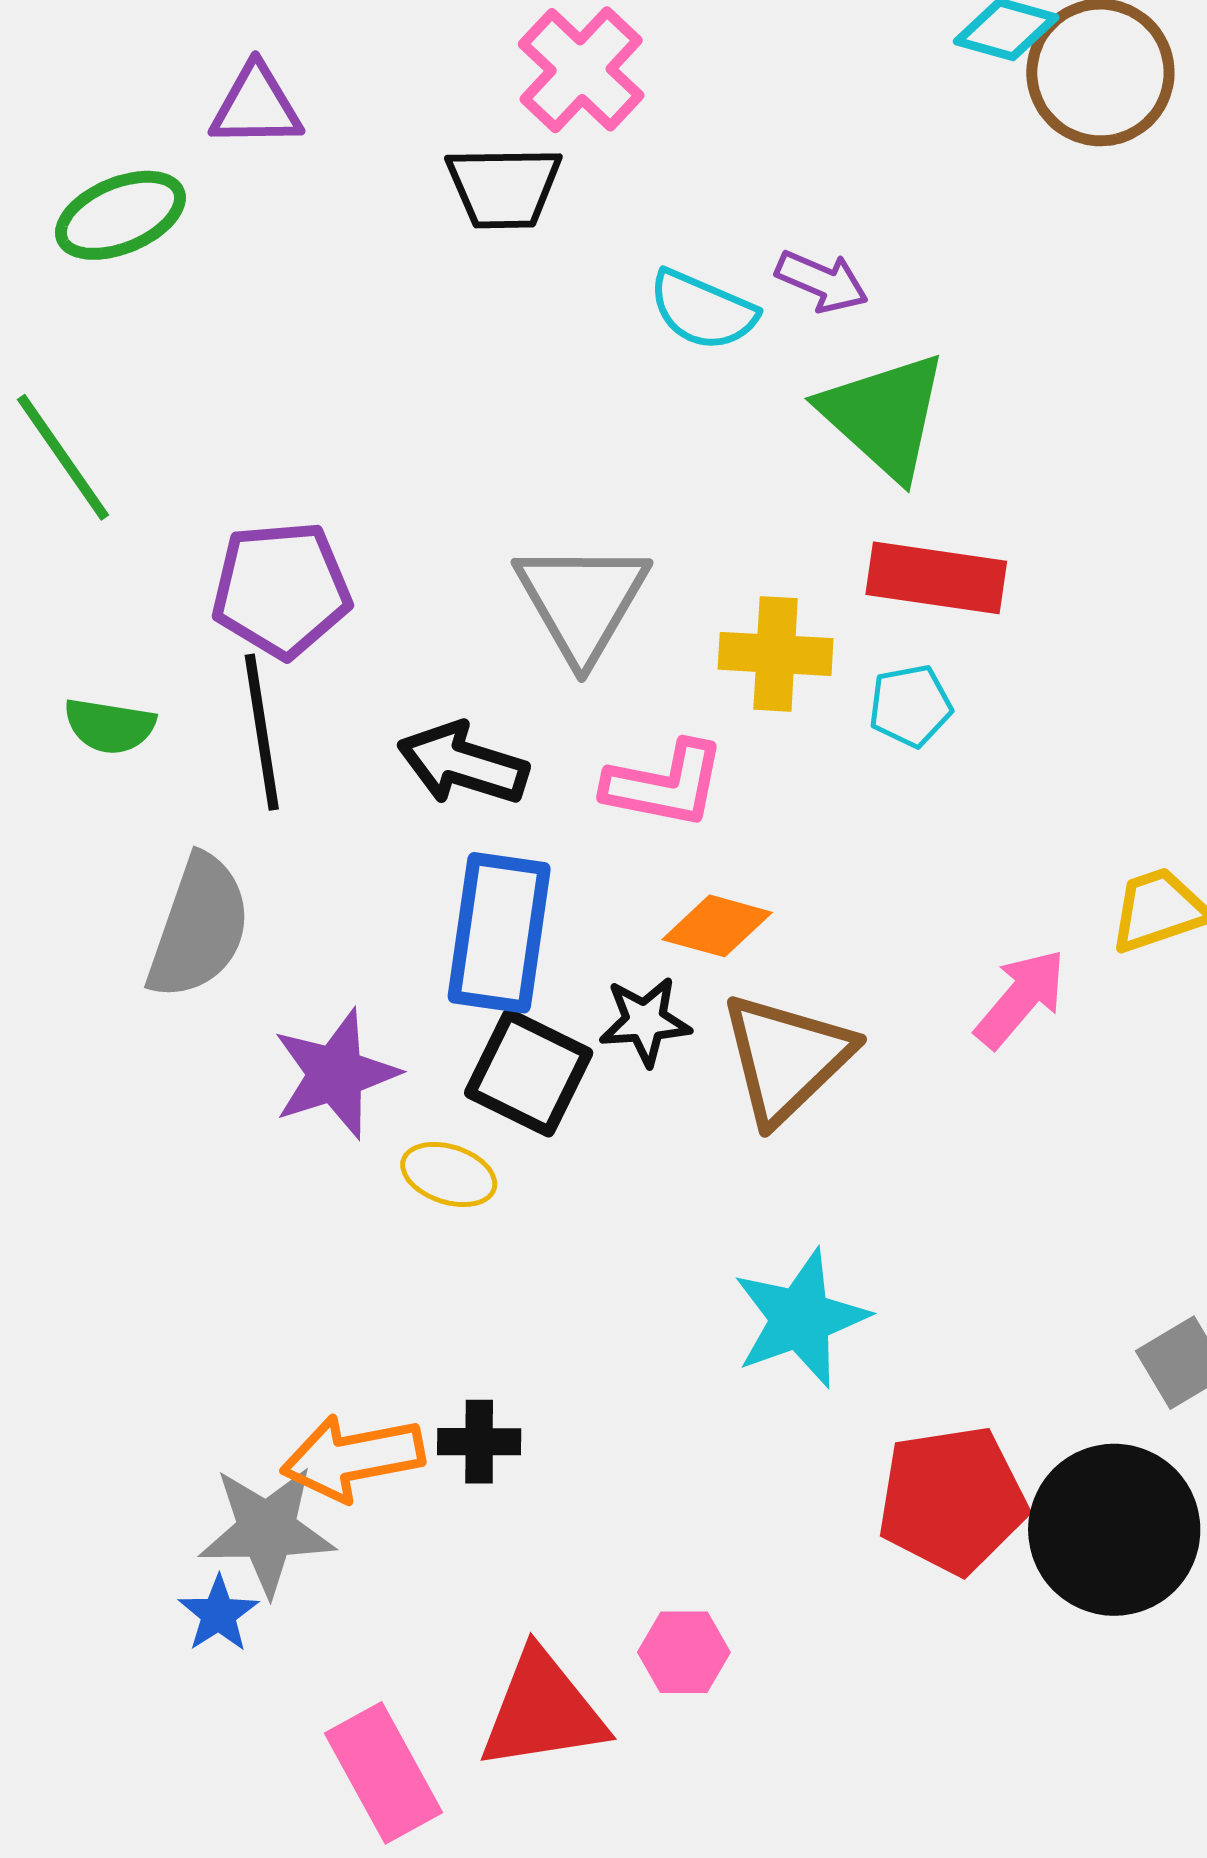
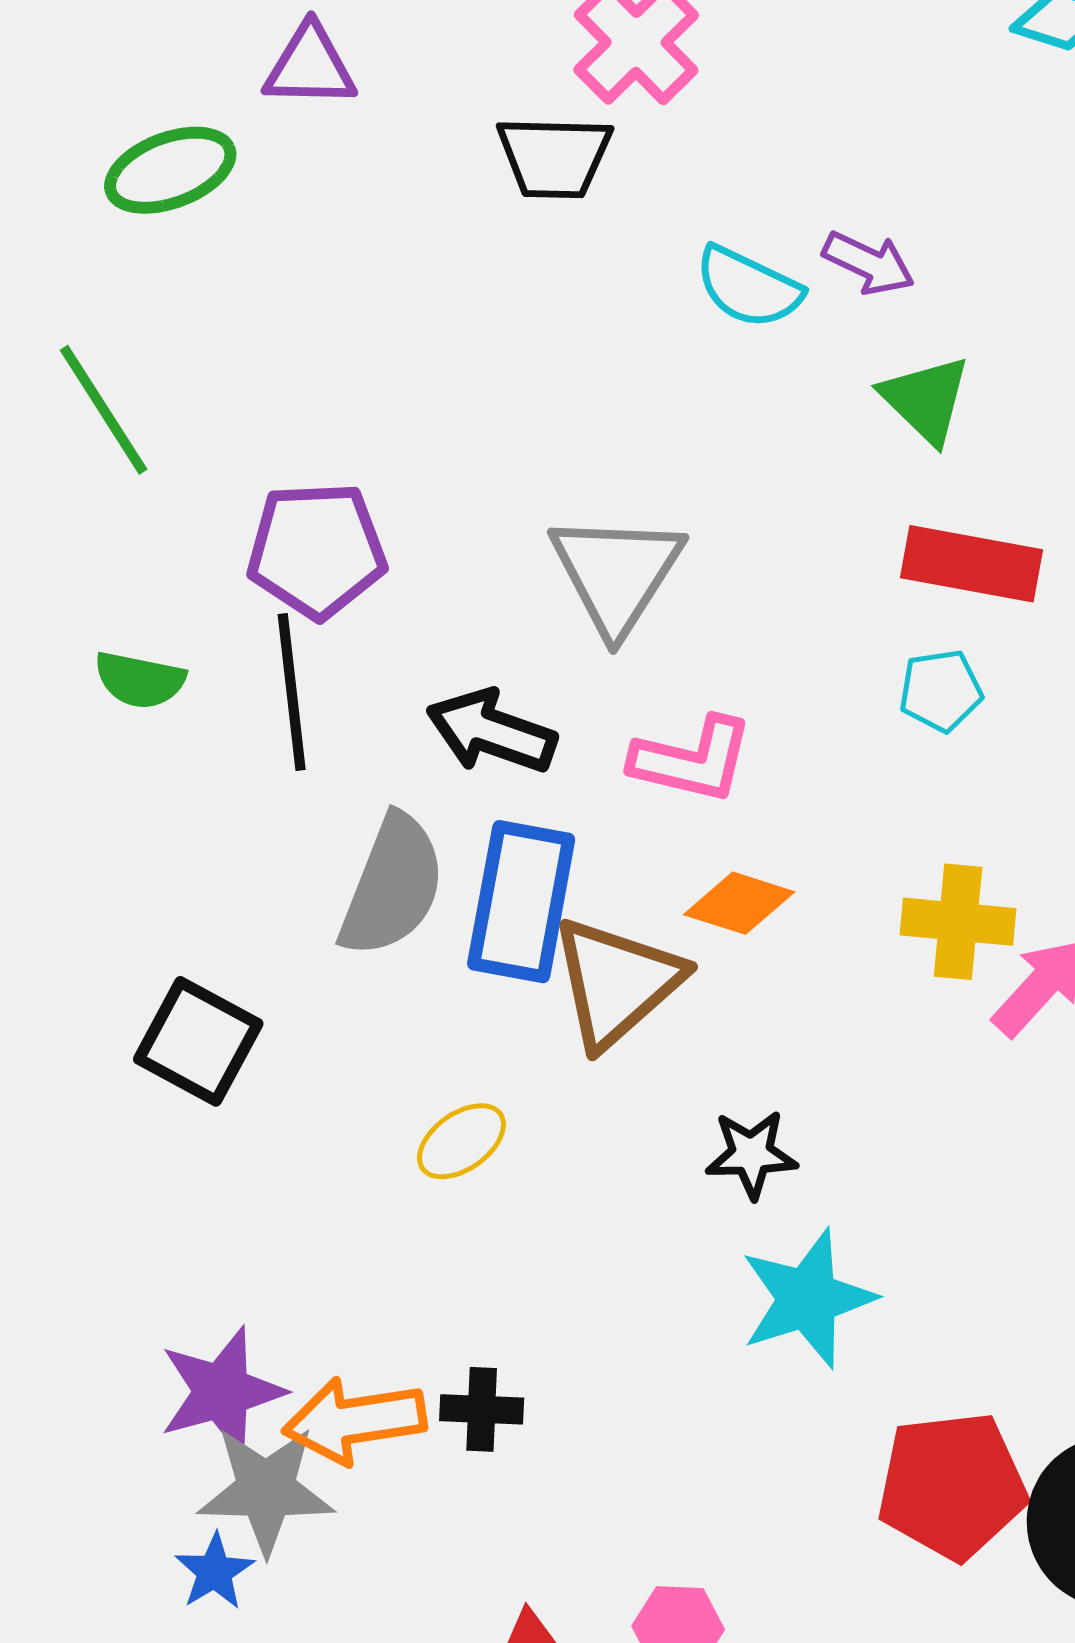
green triangle: (884, 415) -> (926, 399), size x0.7
yellow cross: (776, 654) -> (958, 922), moved
gray semicircle: (199, 927) -> (392, 886), moved
black star: (645, 1021) -> (751, 1154), moved
brown triangle: (786, 1058) -> (617, 982), moved
black square: (529, 1073) -> (198, 1041), moved
purple star: (336, 1074) -> (222, 1392), moved
yellow ellipse: (449, 1174) -> (461, 1141), turned -56

